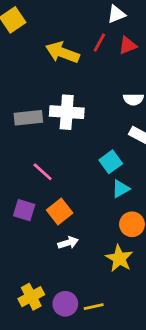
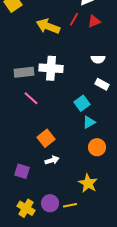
pink line: (43, 172) -> (31, 98), moved
purple square: (24, 210) -> (22, 171), moved
yellow star: (119, 258) -> (88, 183), moved
yellow cross: (31, 297) -> (26, 208), moved, turned -30

